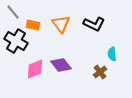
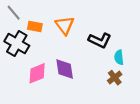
black L-shape: (94, 24) -> (100, 40), moved
purple diamond: (61, 65) -> (65, 69), turned 30
brown cross: (100, 72) -> (115, 78), moved

